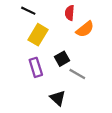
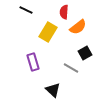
yellow rectangle: (38, 35) -> (48, 32), moved
black square: (62, 59) -> (85, 53), moved

